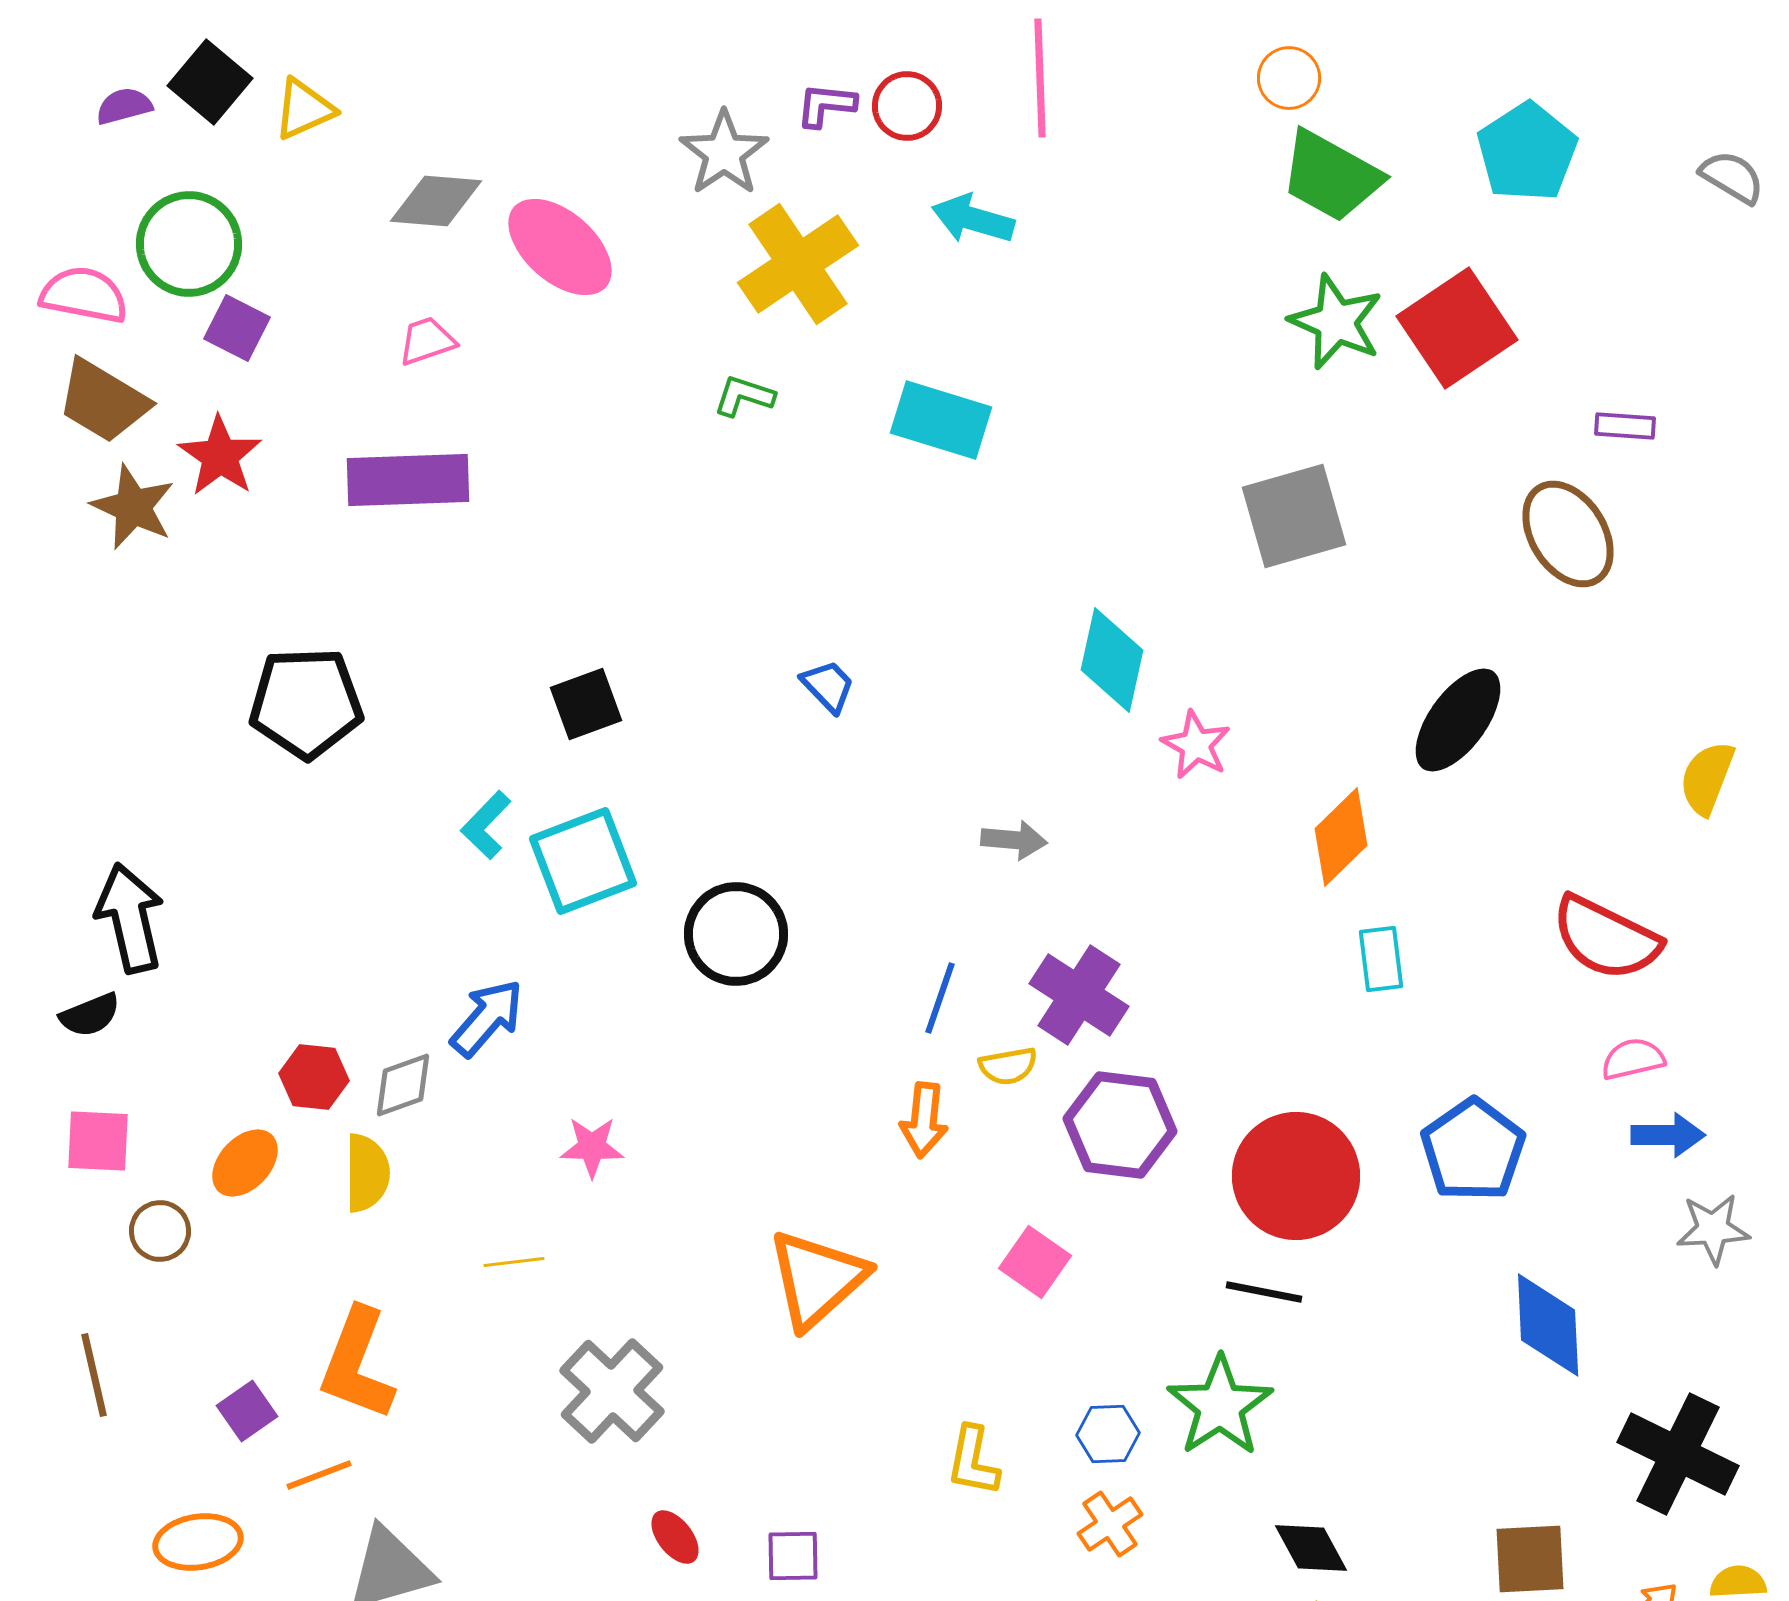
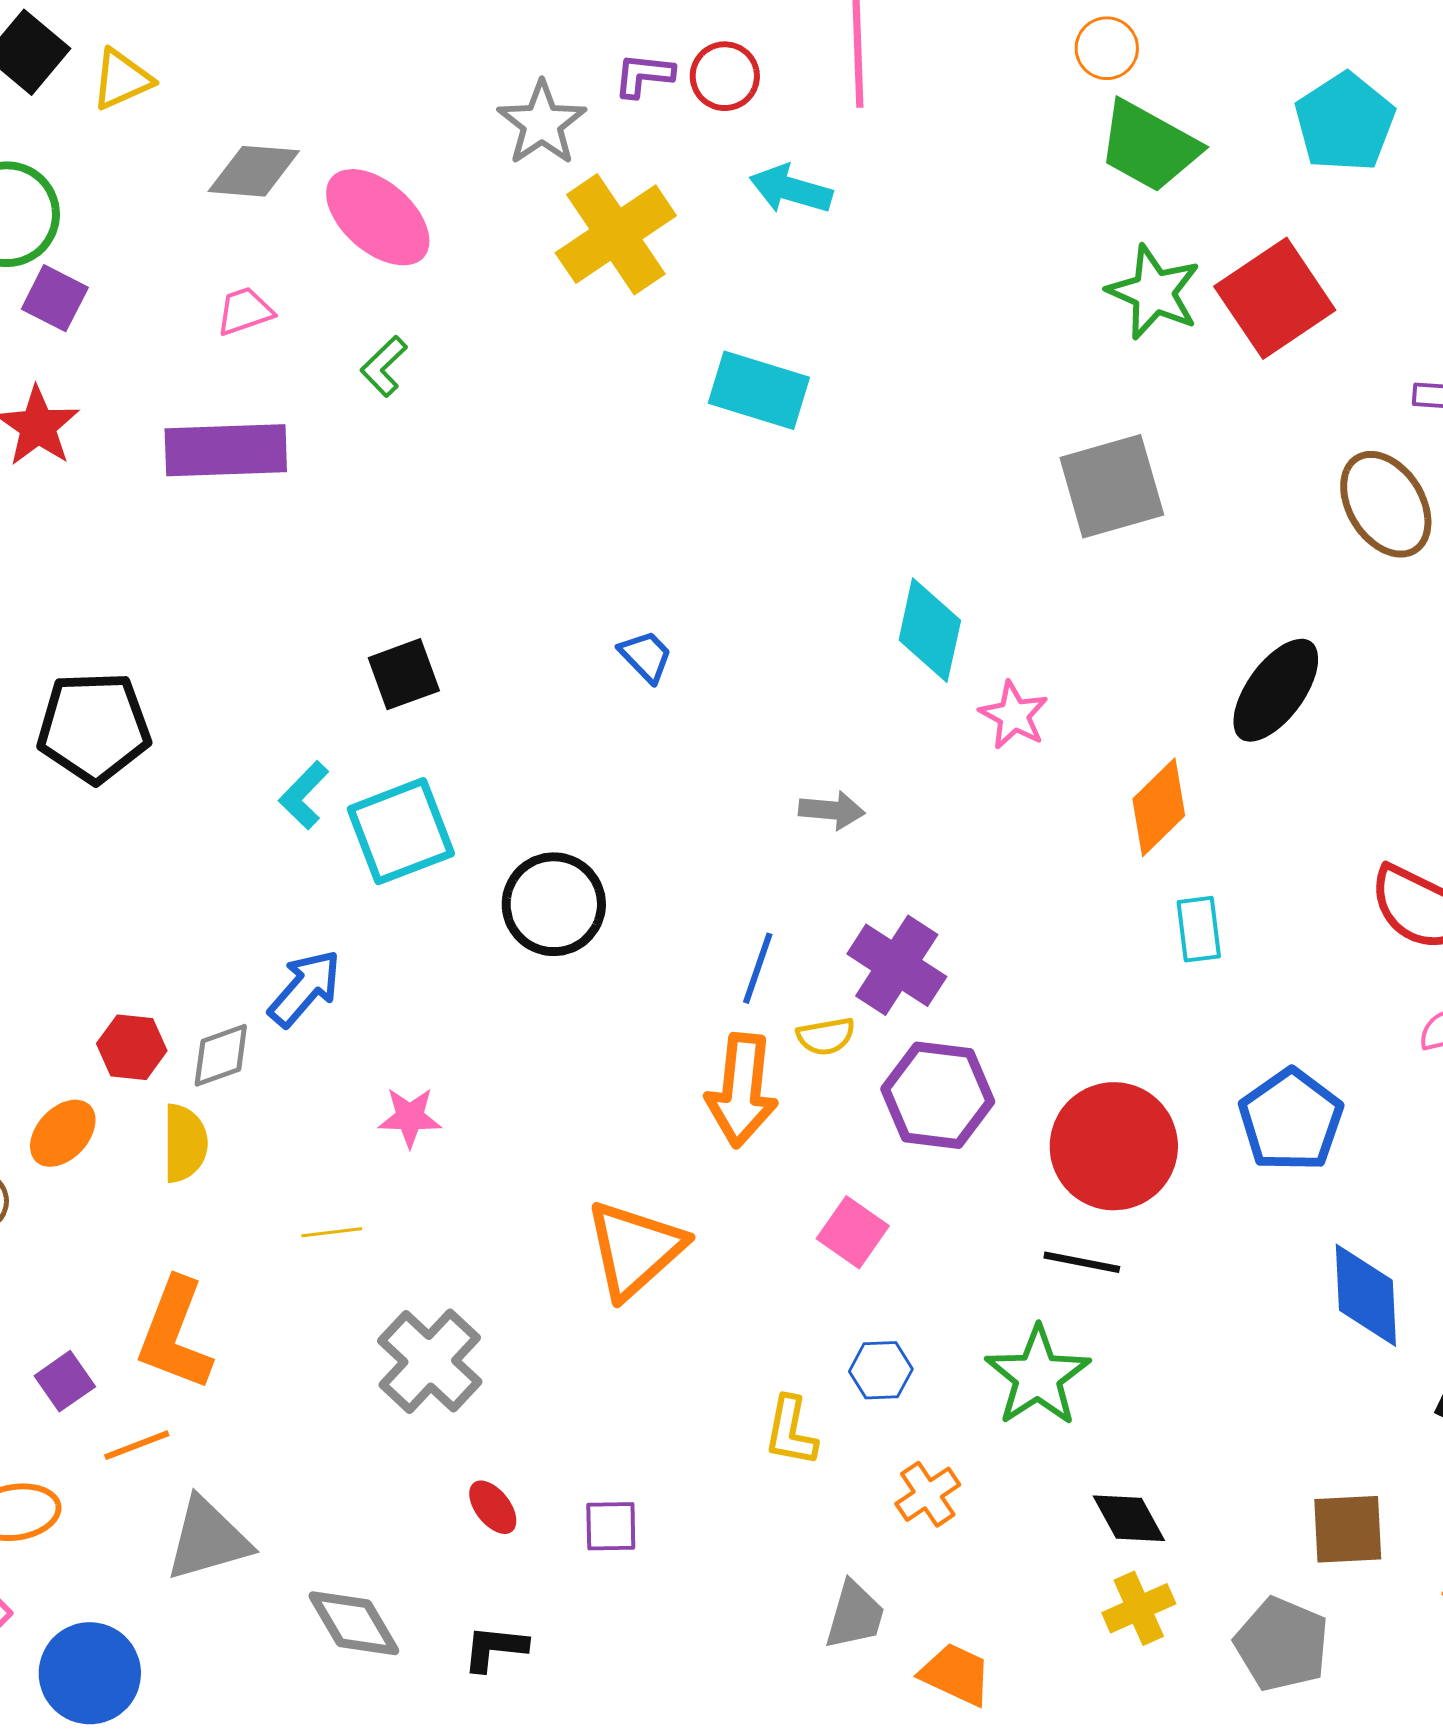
green L-shape: (744, 396) -> (384, 366), moved, turned -62
black pentagon: (306, 703) -> (94, 727), moved
orange arrow: (924, 1120) -> (742, 1090), size x1.5
blue hexagon: (1108, 1434) -> (881, 1370), moved

